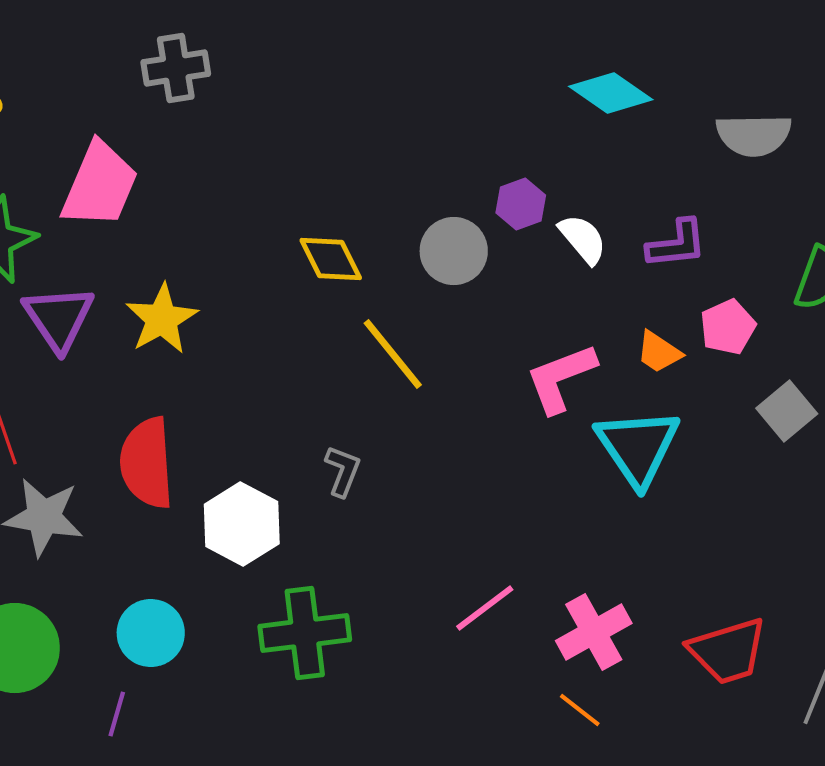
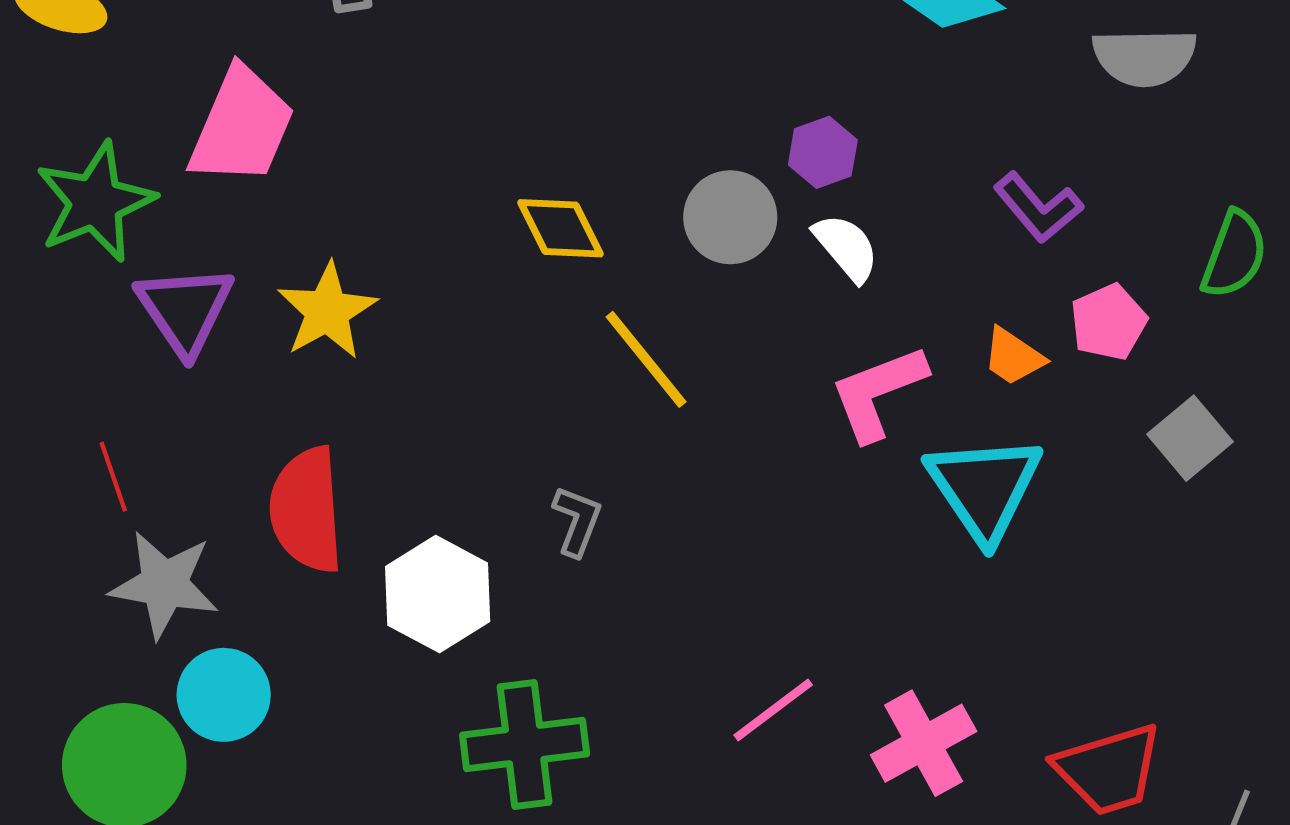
white semicircle: (583, 239) -> (846, 248), moved
purple L-shape: (677, 244) -> (1038, 208), turned 56
cyan circle: (151, 633) -> (224, 695), moved

